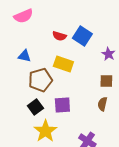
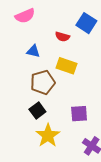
blue square: (82, 36) -> (86, 23), moved
blue triangle: (24, 56) -> (33, 51), moved
purple square: (62, 105) -> (79, 114), moved

